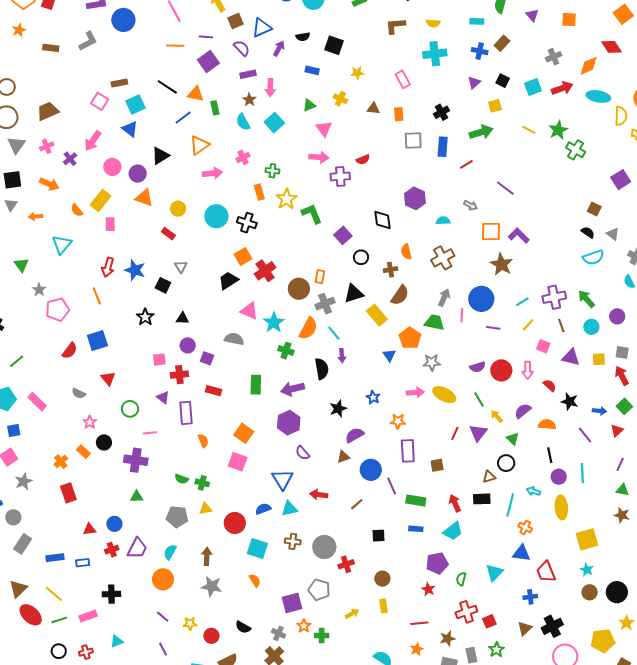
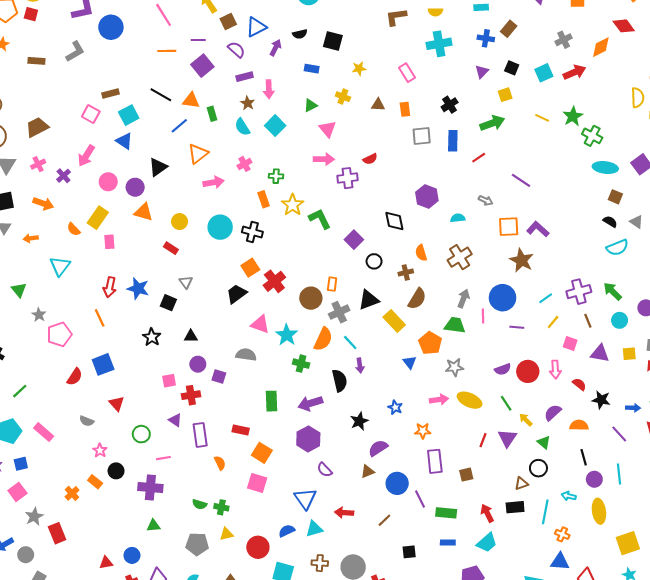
cyan ellipse: (598, 96) -> (605, 168), moved
red rectangle: (213, 391) -> (241, 430), moved
red rectangle: (68, 493) -> (57, 533), moved

